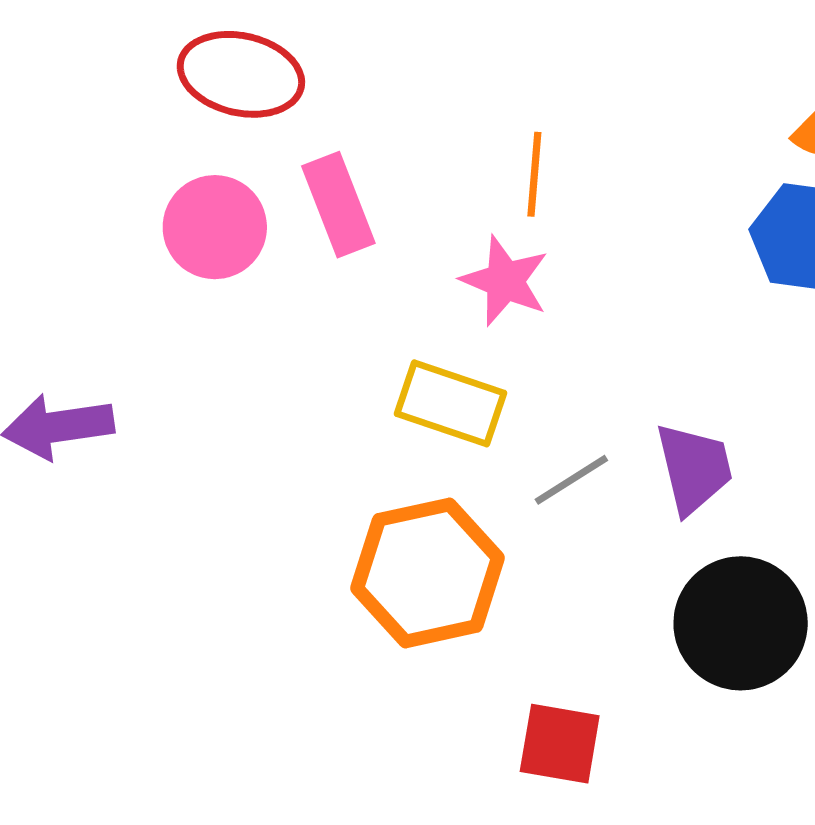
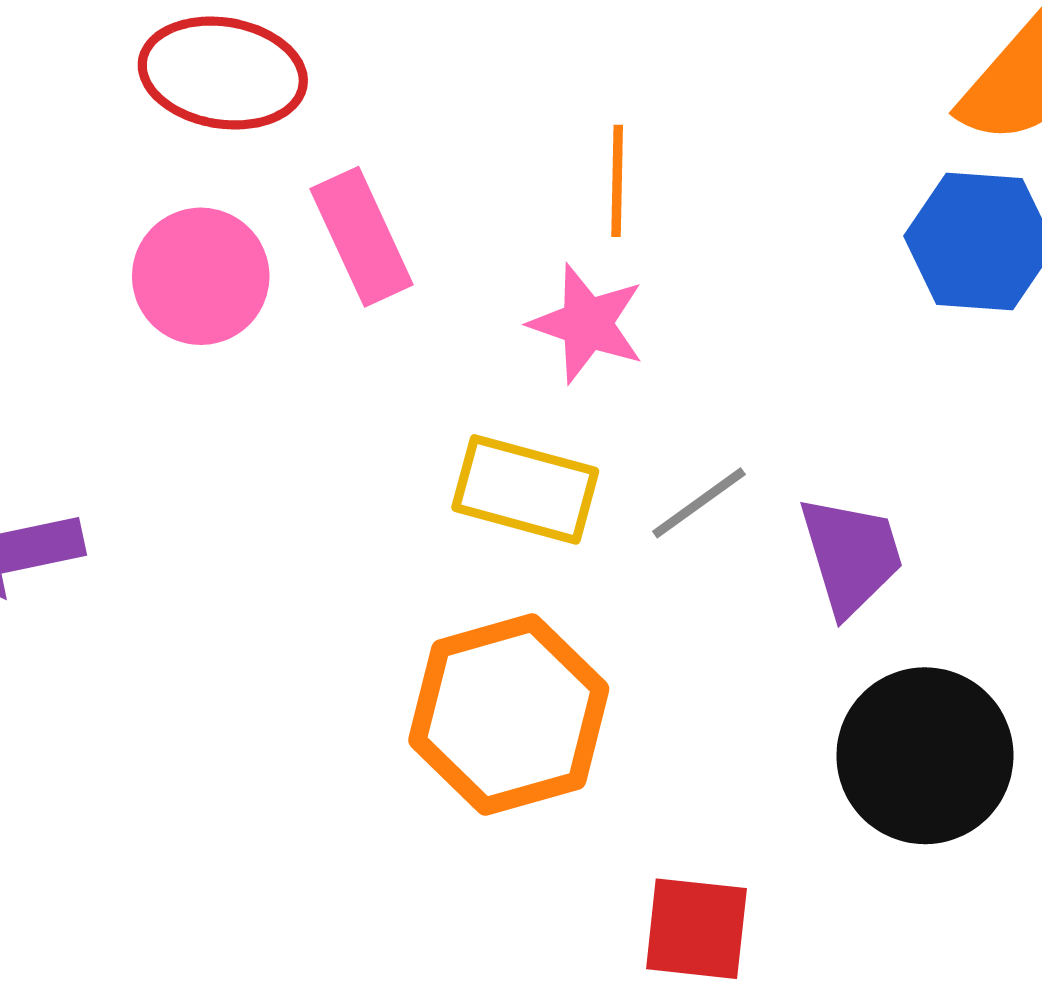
gray line: (571, 480) -> (699, 503), moved

